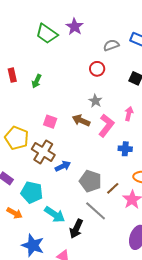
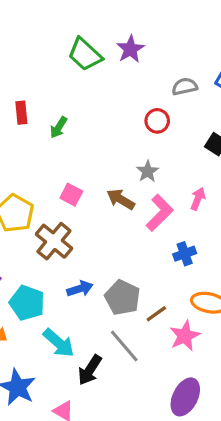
blue cross: (125, 149) -> (185, 254), turned -32
blue arrow: (63, 166) -> (80, 289), moved

